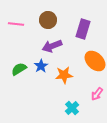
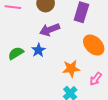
orange star: (64, 75) -> (71, 69), moved

